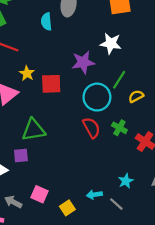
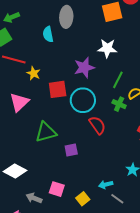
yellow star: (27, 73) -> (33, 73), moved
cyan circle: (97, 97) -> (83, 100), moved
green cross: (119, 128) -> (119, 104), moved
purple square: (21, 155) -> (71, 150), moved
gray line: (116, 204) -> (117, 199), moved

